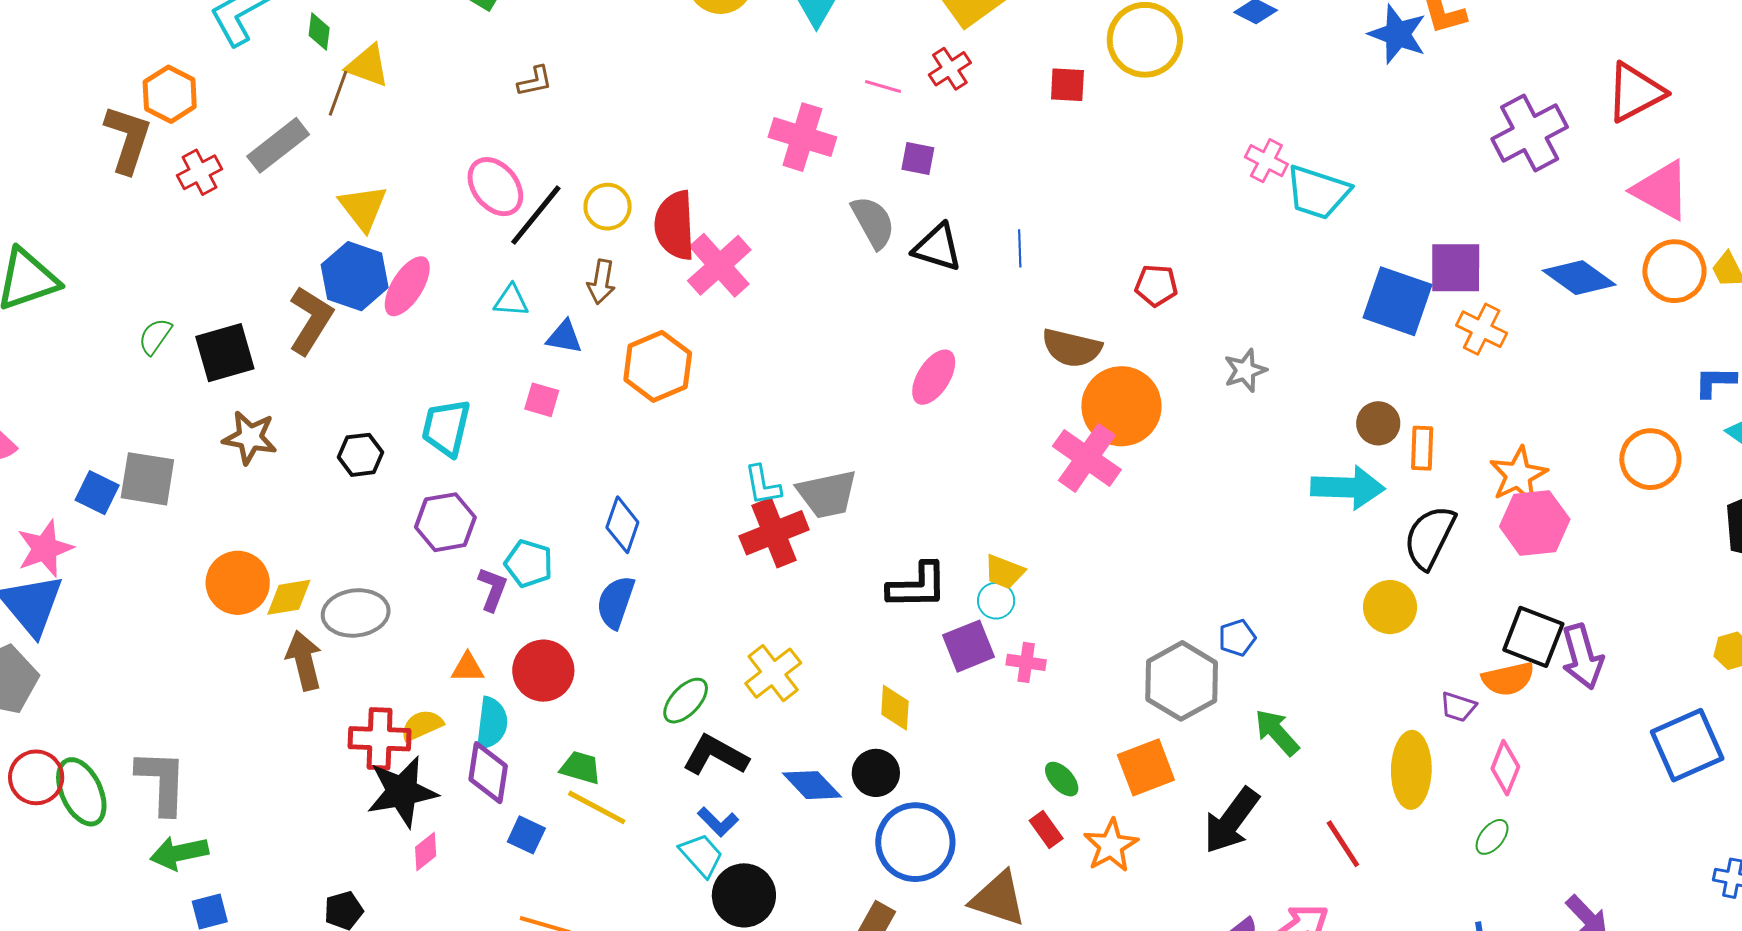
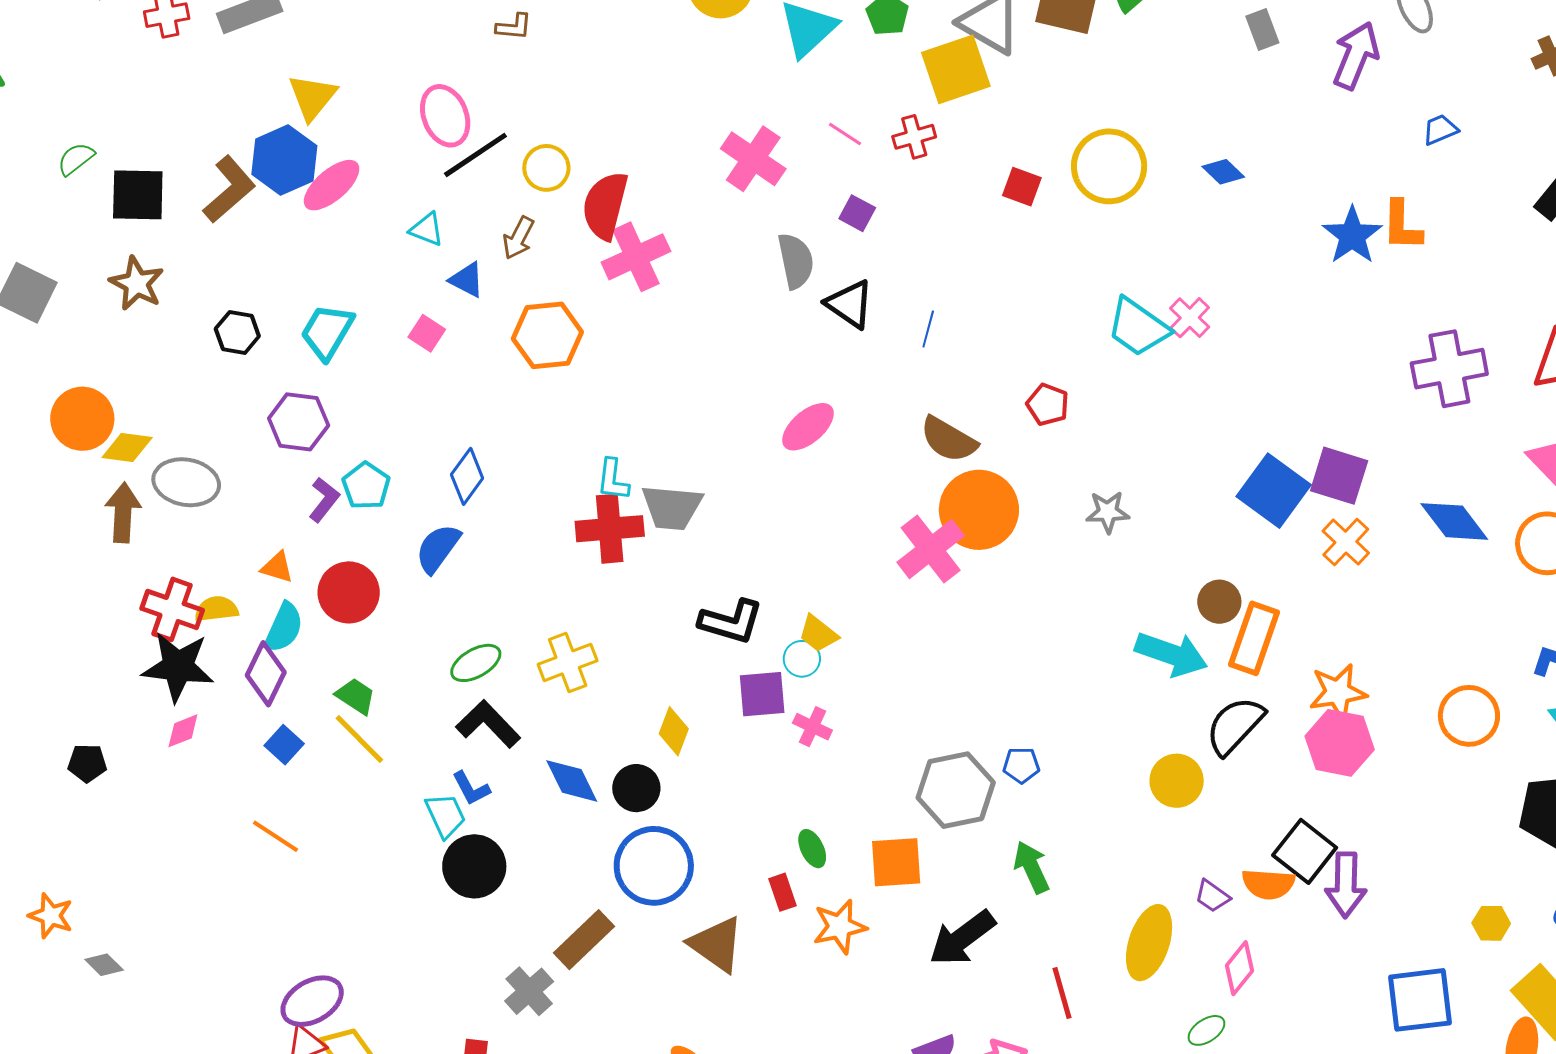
cyan trapezoid: (1318, 192) -> (1138, 327), moved
orange rectangle: (1422, 448) -> (1254, 638), size x1.6

